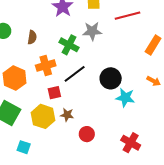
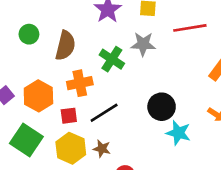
brown semicircle: (32, 37) -> (65, 46), size x1.6
black line: (75, 74) -> (104, 113), moved
red square: (54, 93) -> (69, 116), moved

